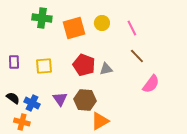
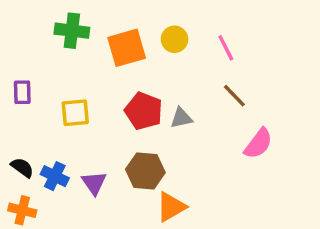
purple rectangle: (14, 62) -> (22, 92), moved
purple triangle: (60, 99) -> (94, 183), moved
orange cross: (22, 122) -> (22, 210), moved

